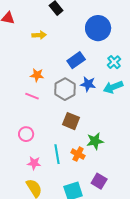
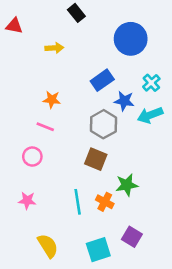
blue star: (88, 84) -> (124, 101), moved
gray hexagon: (65, 89) -> (103, 124), moved
pink circle: (26, 134) -> (32, 157), moved
pink star: (34, 163) -> (27, 200), moved

